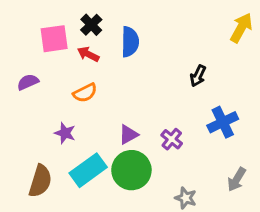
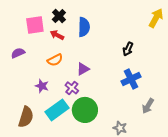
blue cross: (223, 122) -> (131, 79), moved
purple triangle: (128, 135) -> (83, 69), moved
purple cross: (172, 139) -> (72, 88), moved
gray arrow: (237, 179) -> (148, 106), moved

